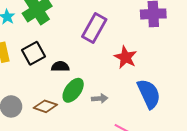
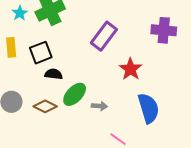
black semicircle: (60, 66) -> (54, 74), moved

